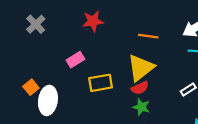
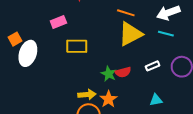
yellow triangle: (141, 68) -> (130, 34), moved
red semicircle: (140, 88) -> (123, 72), moved

